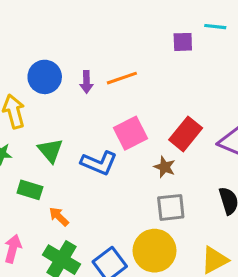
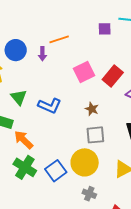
orange line: (122, 78) -> (59, 39), moved
pink square: (130, 133) -> (84, 72), moved
red rectangle: (186, 134) -> (113, 76), moved
orange arrow: (59, 217) -> (24, 140), size x1.5

